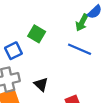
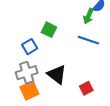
black triangle: (41, 84) -> (57, 74), size x1.5

